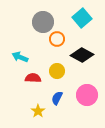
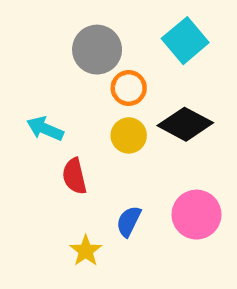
yellow circle: (57, 71) -> (129, 135), moved
red semicircle: (33, 78) -> (74, 176), turned -105

